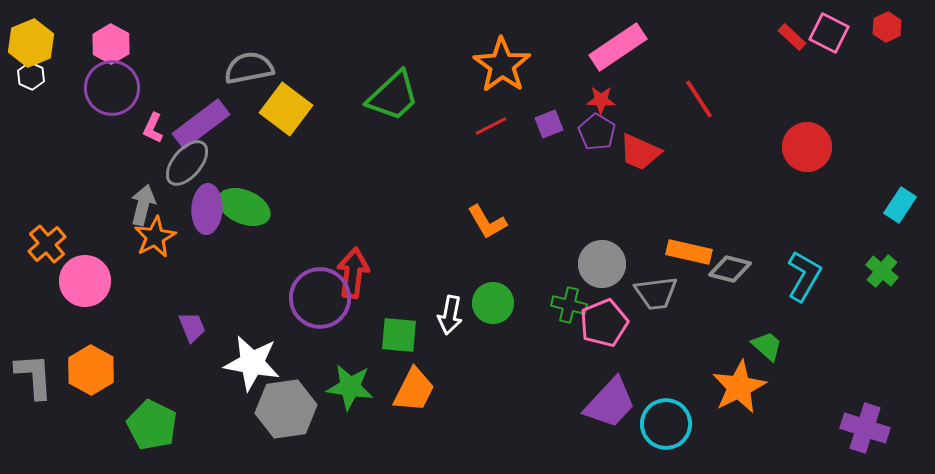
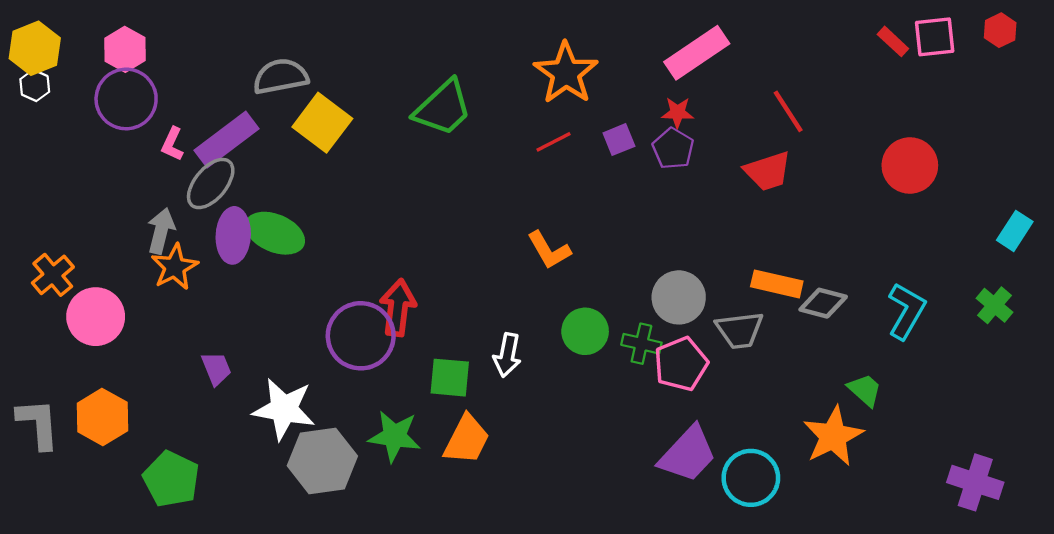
pink square: (829, 33) -> (935, 37), turned -33
red trapezoid: (640, 152) -> (768, 171), moved, turned -42
green circle: (493, 303) -> (585, 331), moved

